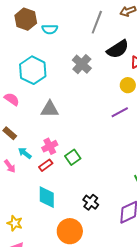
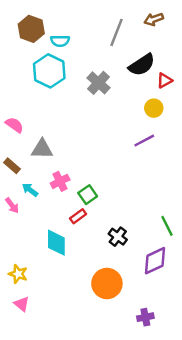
cyan hexagon: (33, 70) -> (49, 71), moved
gray triangle: (50, 109) -> (42, 149), moved
red rectangle: (46, 165) -> (78, 216), moved
black cross: (91, 202) -> (118, 237), moved
orange circle: (70, 231) -> (107, 284), moved

